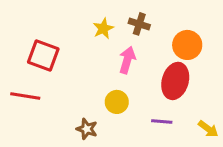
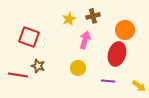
brown cross: (139, 24) -> (93, 16), turned -32
red line: (25, 96) -> (18, 75), moved
brown star: (87, 129) -> (38, 66), moved

